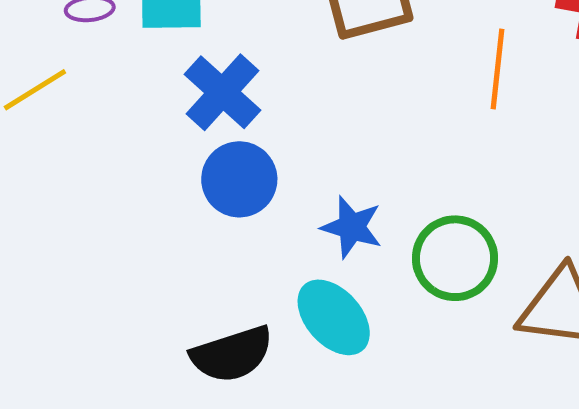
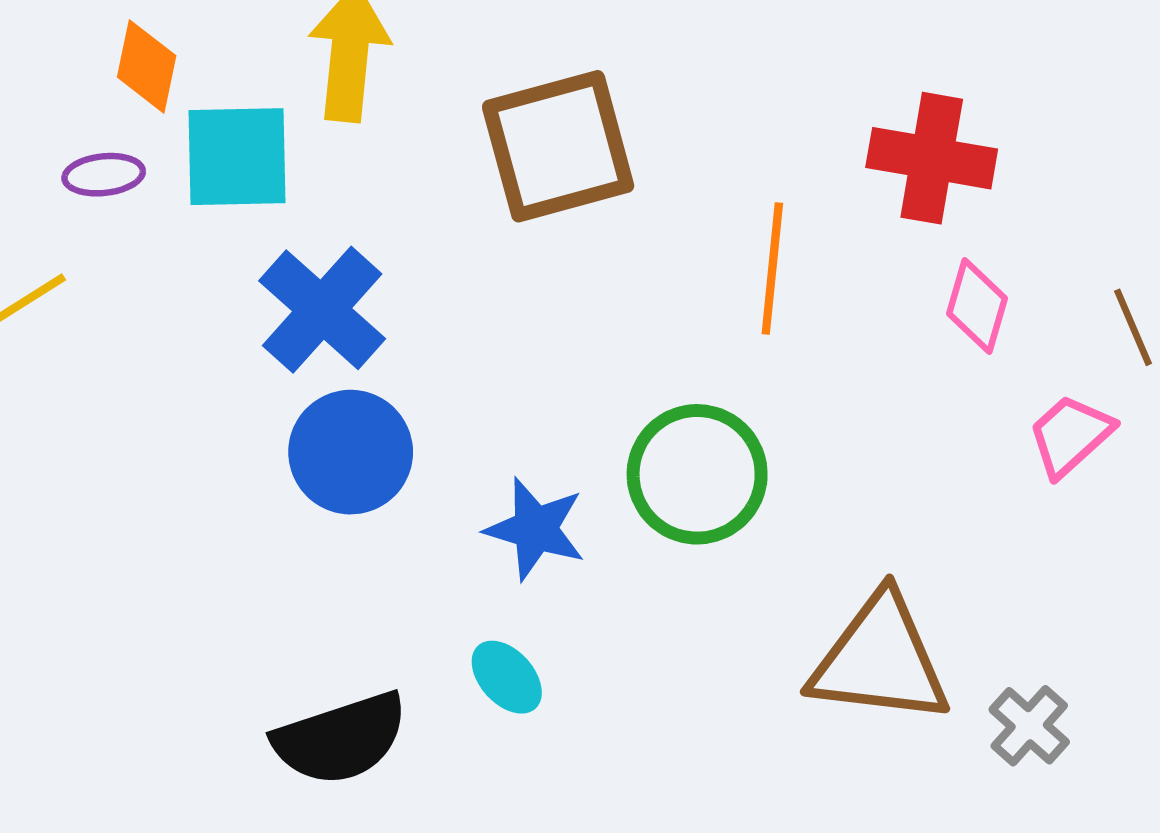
green circle: (455, 258) -> (697, 474), moved
cyan ellipse: (334, 317) -> (507, 677), size x0.6

